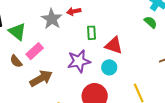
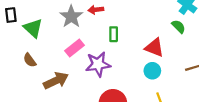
red triangle: (114, 45) -> (154, 48), moved
pink rectangle: (35, 51) -> (74, 48), moved
cyan circle: (109, 67) -> (152, 71), moved

